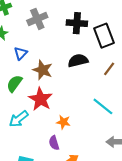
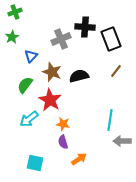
gray cross: (37, 19) -> (61, 39), moved
black semicircle: (78, 61) -> (79, 76), moved
cyan line: (103, 106) -> (110, 120), moved, turned 60
orange star: (63, 122) -> (63, 124), moved

